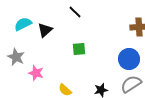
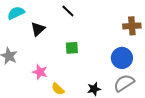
cyan semicircle: (23, 24) -> (16, 13), moved
pink star: (36, 73) -> (40, 72), moved

